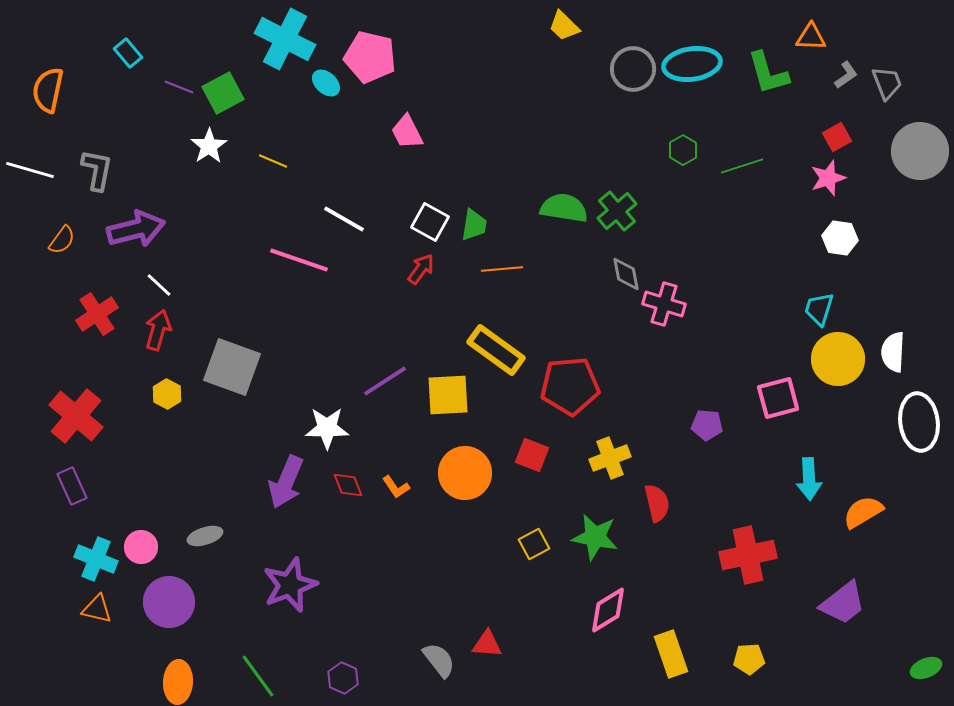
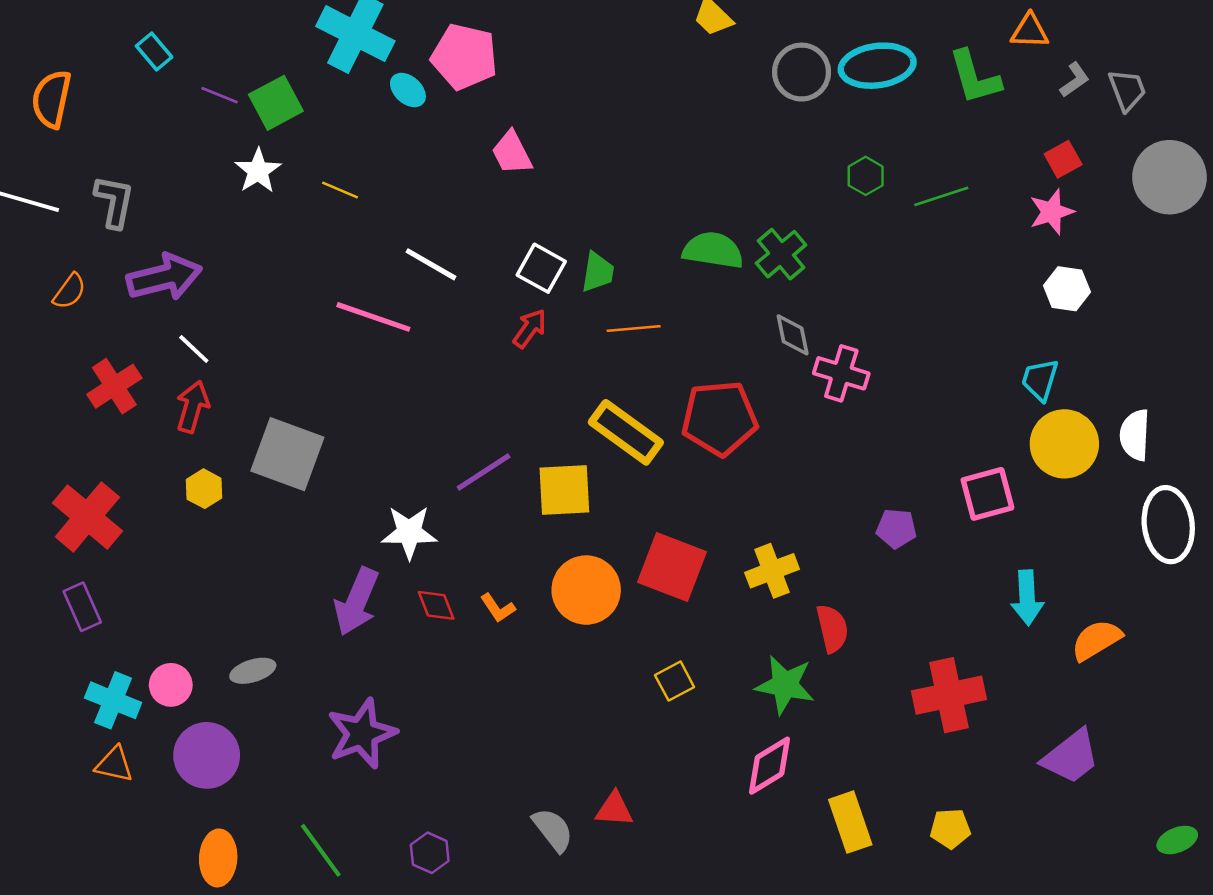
red pentagon: (570, 386) -> (719, 418), moved
red square: (532, 455) -> (672, 567), size x1.6
green star: (595, 537) -> (785, 685), moved

